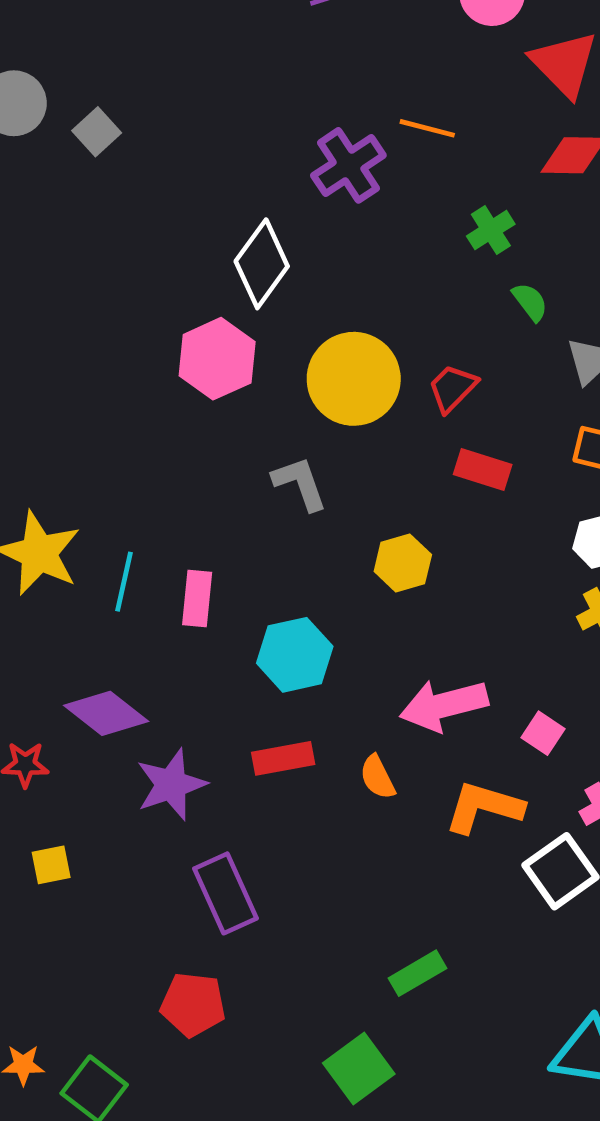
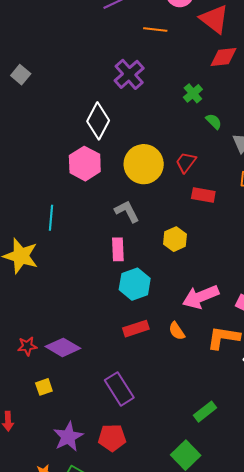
orange line: (427, 128) -> (155, 30), moved
cyan line: (124, 582) -> (51, 218), moved
pink rectangle: (197, 599) -> (118, 249), moved
purple diamond: (106, 713) -> (63, 347), moved
purple star: (171, 784) -> (68, 437), moved

